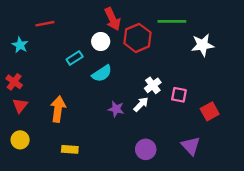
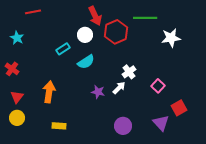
red line: (45, 24) -> (33, 12), moved
pink square: (179, 95) -> (158, 86), moved, turned 32
red triangle: (20, 105) -> (17, 97), moved
red square: (210, 111) -> (179, 108), moved

